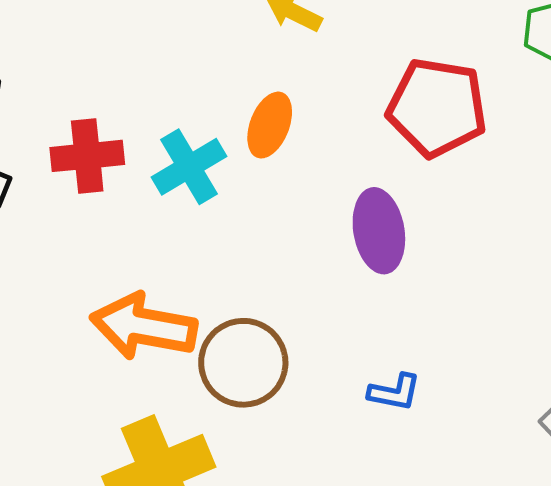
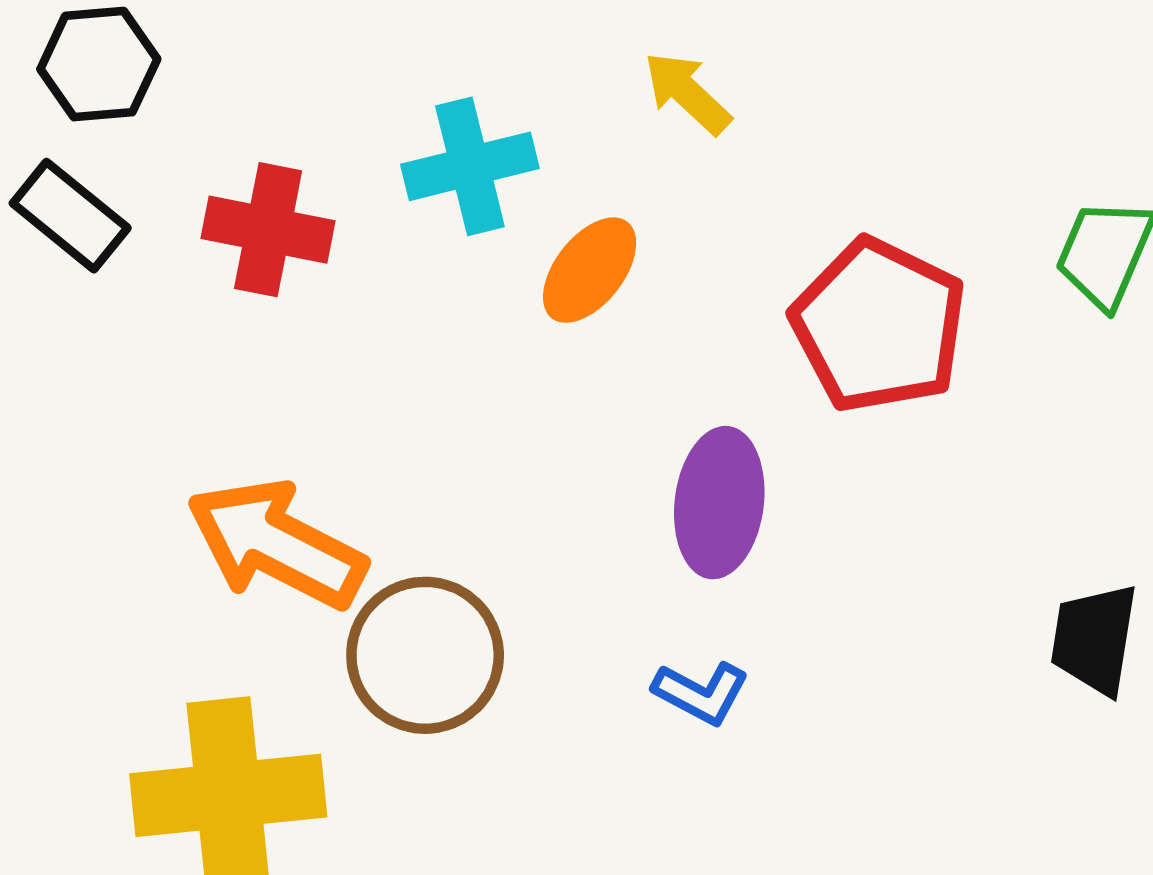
cyan cross: (189, 167) -> (470, 166), moved
blue L-shape: (395, 392) -> (701, 693), moved

